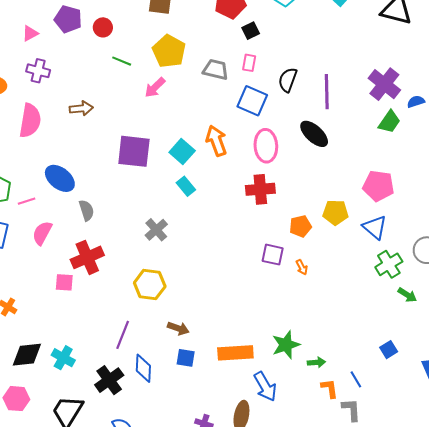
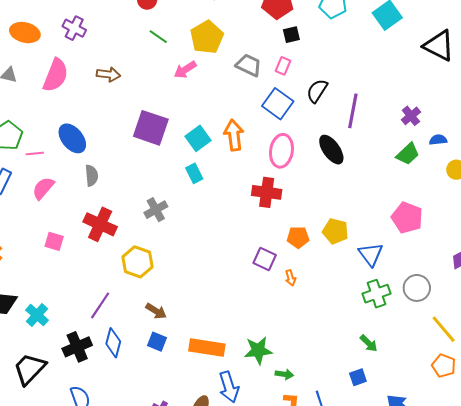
purple cross: (384, 84) -> (411, 116), size x0.6
pink pentagon: (378, 186) -> (407, 218), moved
red cross: (87, 257) -> (100, 224), moved, turned 36
green arrow: (407, 295) -> (369, 343), moved

